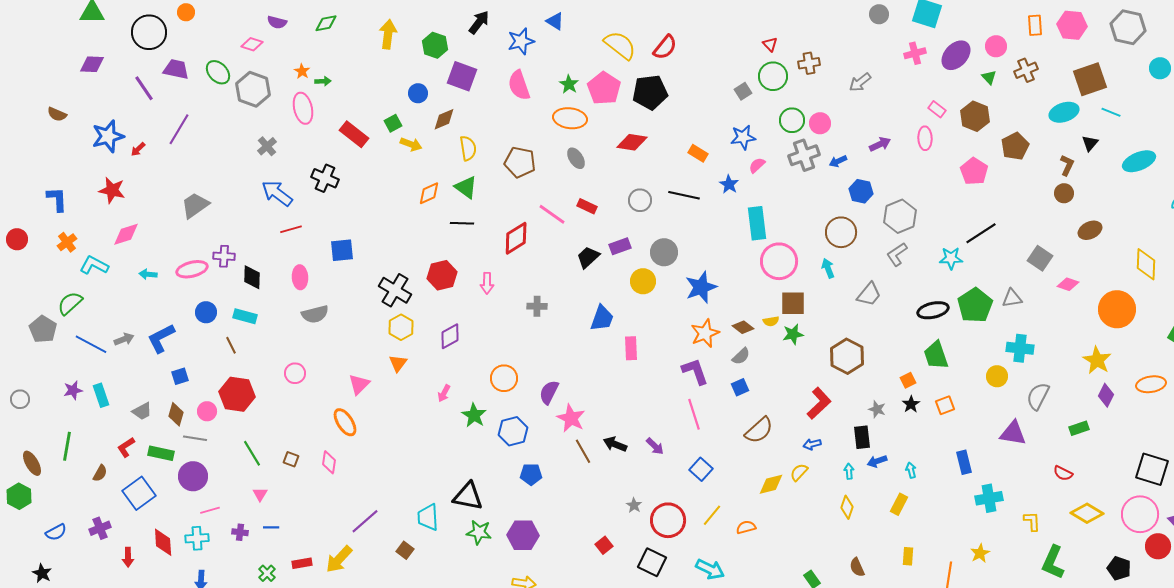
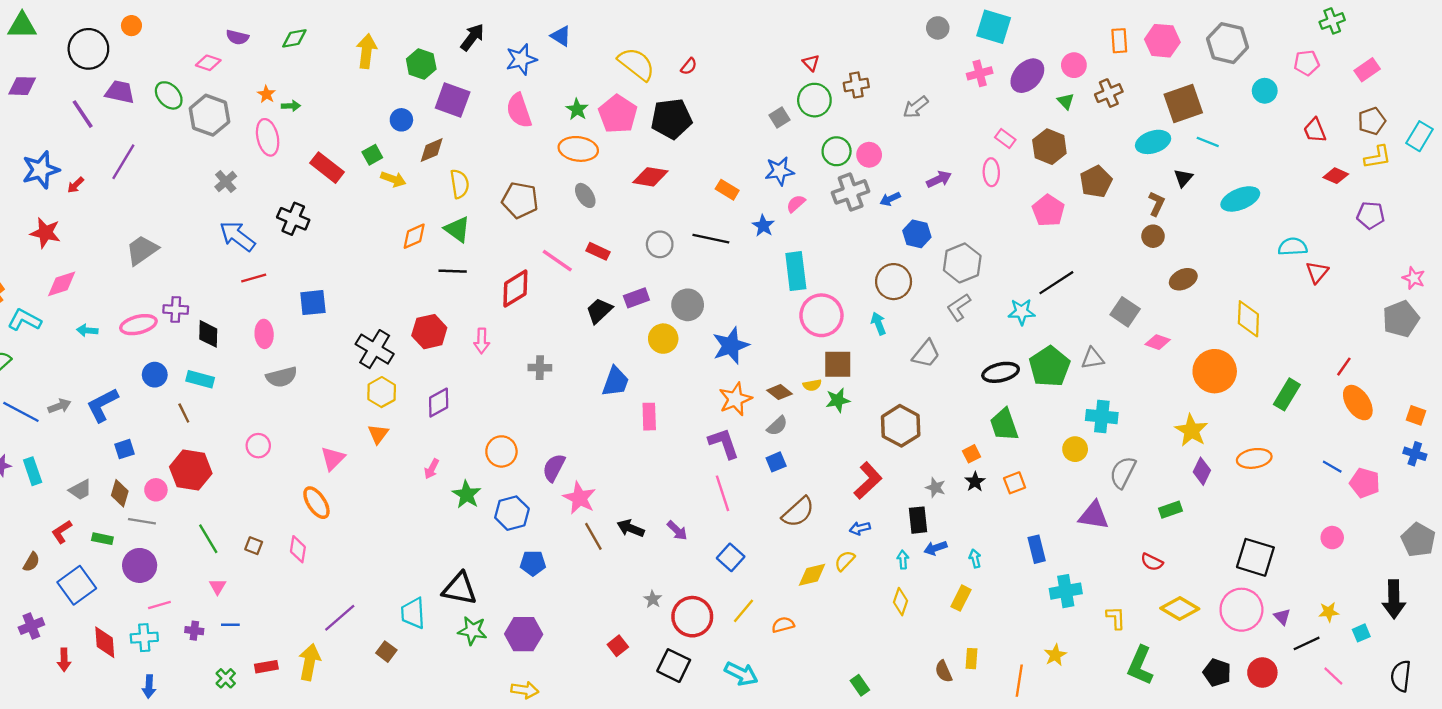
red semicircle: (665, 47) -> (689, 66), size x0.6
green rectangle: (161, 453) -> (102, 539), size x0.7
red circle: (1158, 546) -> (1262, 673), moved
yellow arrow: (339, 559) -> (309, 662), turned 148
brown semicircle: (857, 567) -> (944, 671), moved

